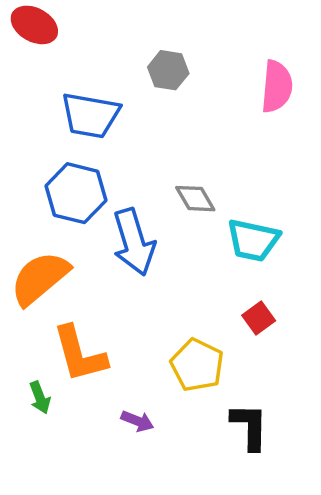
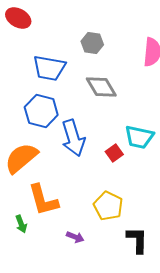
gray diamond: (195, 199) -> (101, 87), moved, size x1.4
red square: (259, 318) -> (114, 153), moved

